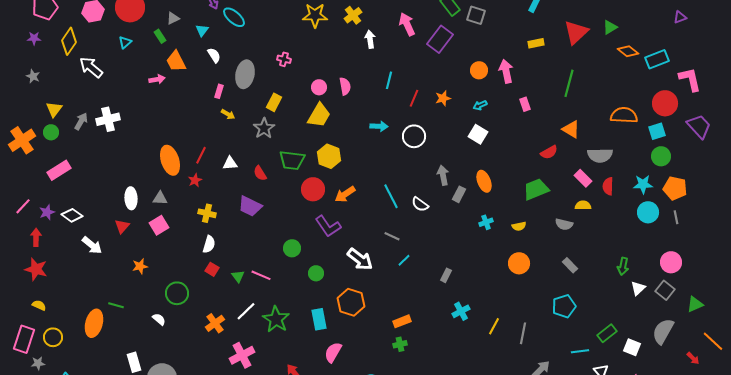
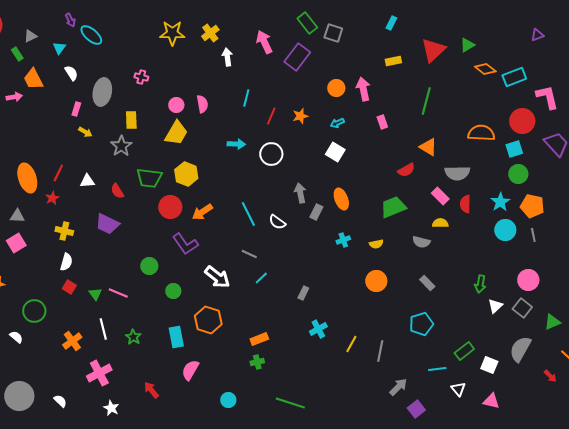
yellow rectangle: (274, 102) -> (131, 120), turned -30
cyan star: (643, 184) -> (500, 202), turned -30
white line: (246, 311) -> (103, 329), turned -60
green star: (276, 319) -> (133, 337), size x0.6

